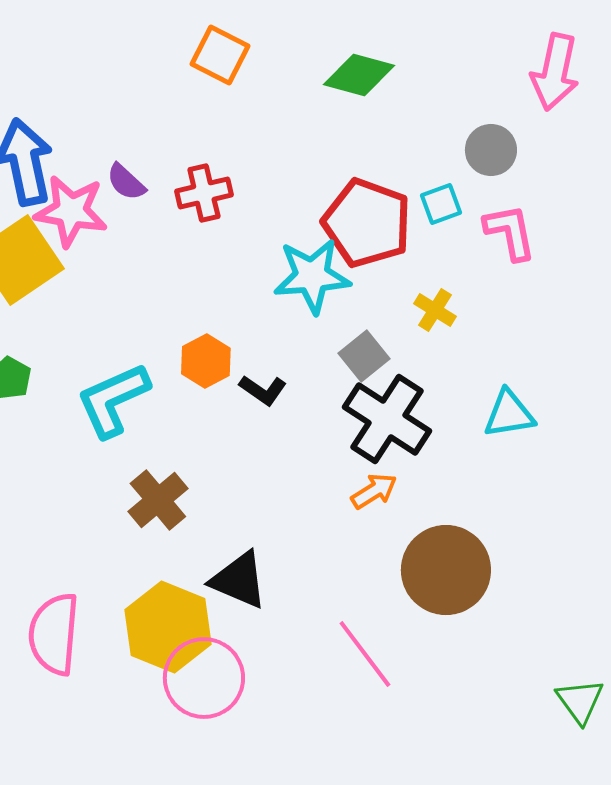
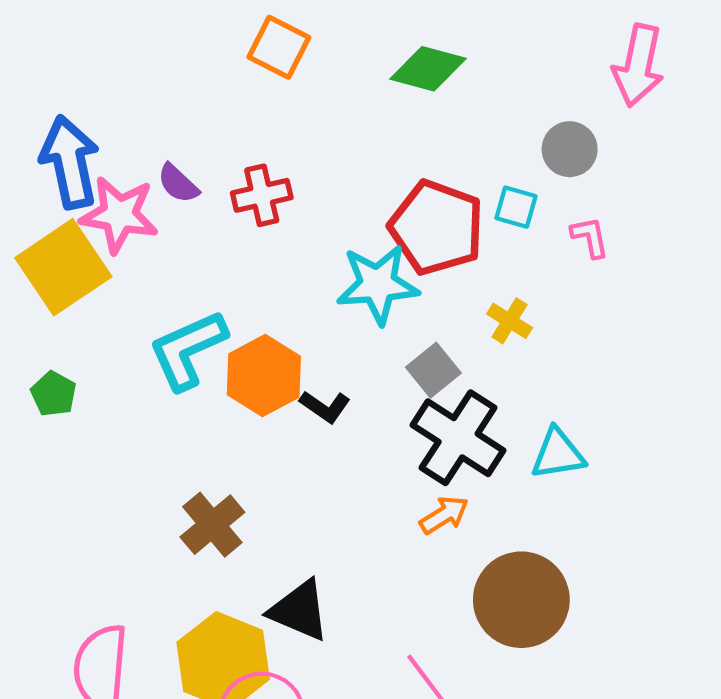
cyan square: (441, 204) -> (516, 207), turned 36
pink L-shape: (510, 232) -> (590, 237), size x0.7
orange hexagon: (206, 361) -> (264, 376), size x1.4
cyan L-shape: (113, 400) -> (188, 350), moved
cyan triangle: (509, 414) -> (558, 454), moved

